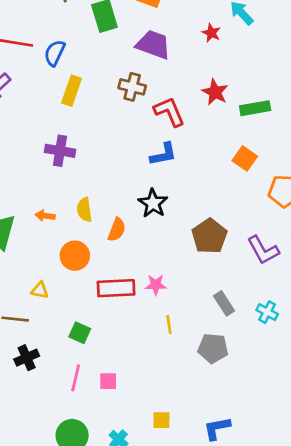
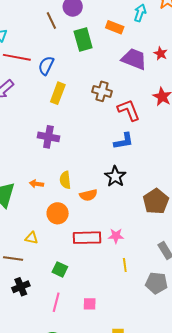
purple trapezoid: (153, 45) -> (134, 59), moved
orange semicircle: (117, 230) -> (88, 195), turned 54
pink square: (108, 381) -> (90, 304), moved

